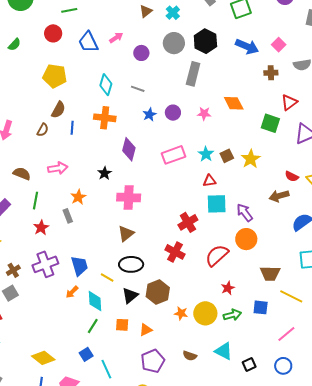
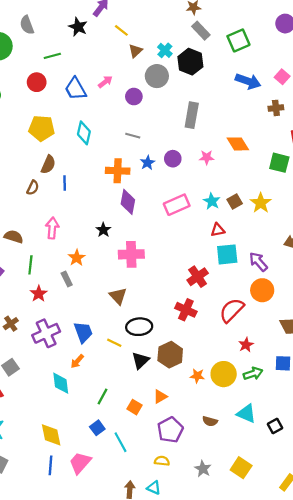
black hexagon: (205, 41) -> (190, 62), moved
gray circle: (174, 43) -> (157, 76), moved
cyan diamond: (106, 85) -> (84, 133), moved
orange cross: (105, 118) -> (118, 171), moved
pink arrow: (58, 168) -> (52, 228), turned -72
brown triangle: (126, 234) -> (118, 296), moved, turned -30
brown cross: (13, 270) -> (11, 324), moved
cyan diamond: (95, 301) -> (61, 383), moved
orange square: (122, 325) -> (135, 407), moved, turned 32
yellow diamond: (43, 358) -> (51, 435), turned 45

